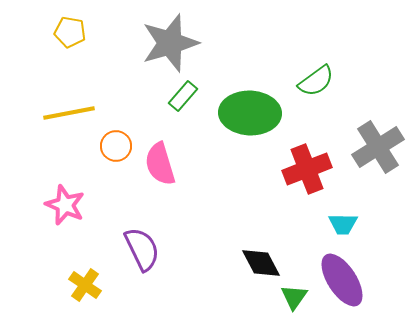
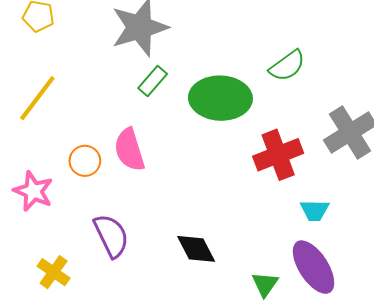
yellow line: (69, 113) -> (37, 98), turned -42
orange circle: (116, 146) -> (85, 161), moved
black diamond: (261, 263) -> (196, 249), moved

